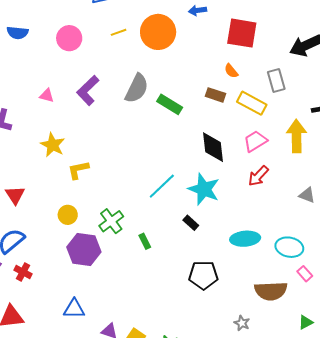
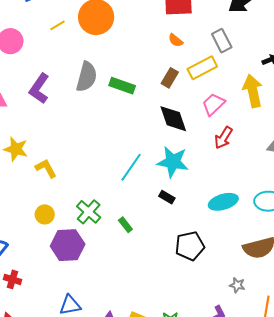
brown rectangle: (216, 95) -> (170, 78), moved, turned -66
yellow rectangle: (252, 103) -> (202, 68), turned -44
yellow L-shape: (78, 170) -> (46, 168), turned 85

